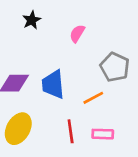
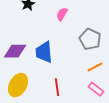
orange line: (93, 98) -> (95, 67), moved
pink rectangle: (103, 134) -> (96, 89), moved, turned 35

